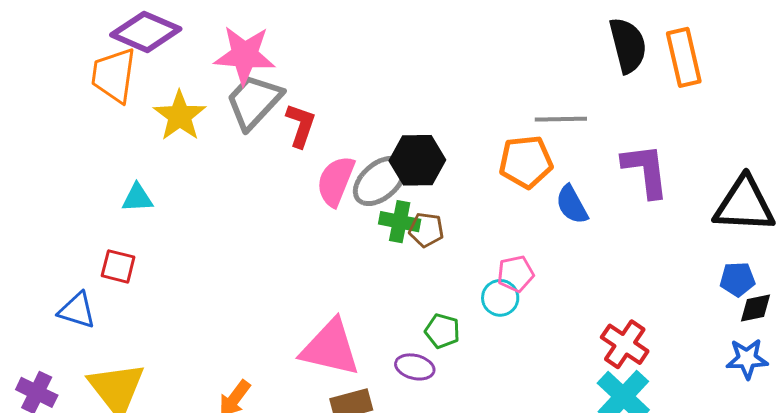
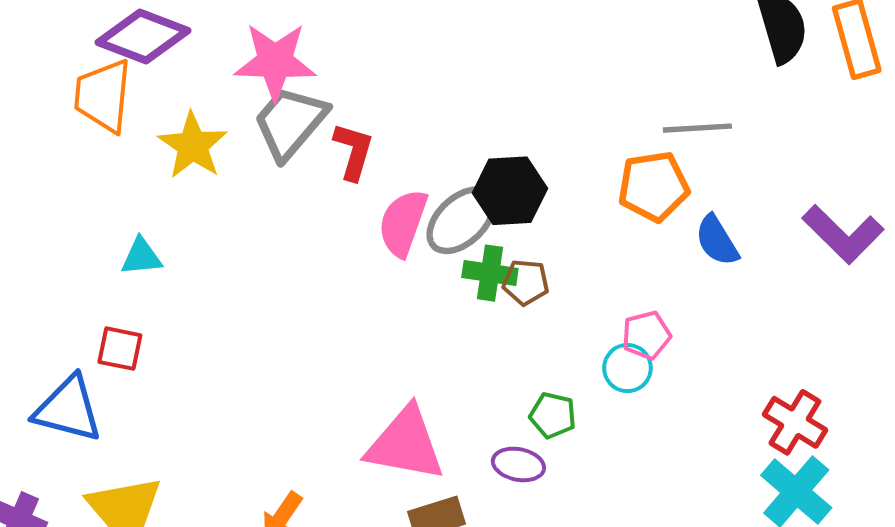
purple L-shape: (646, 170) -> (843, 234), moved, turned 144
blue triangle: (77, 310) -> (68, 409), size x1.4

